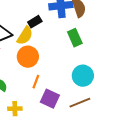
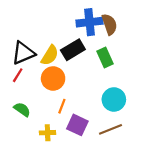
black rectangle: (35, 22) -> (73, 50), moved, size x1.5
yellow cross: (15, 109) -> (48, 133), moved

